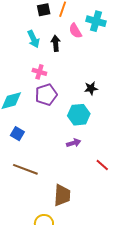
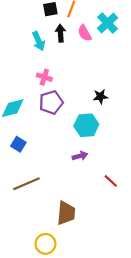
cyan cross: (96, 21) -> (108, 23), turned 30
black arrow: (56, 43) -> (60, 33), moved
brown line: (25, 169) -> (26, 184), turned -45

